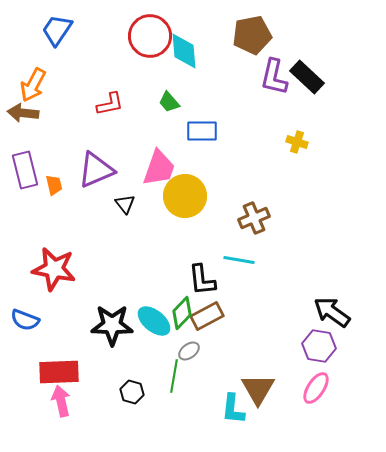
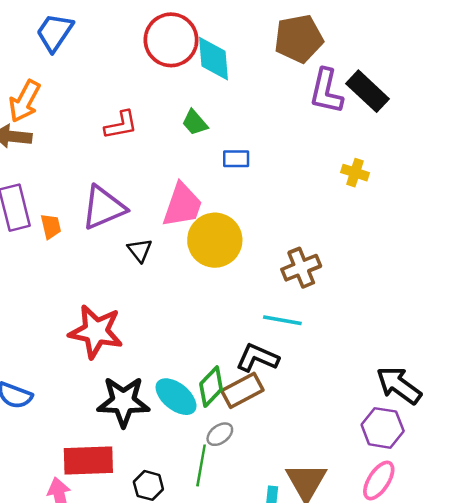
blue rectangle: (202, 131) -> (236, 159), size x0.7
red star: (54, 269) -> (96, 332), moved
black L-shape: (202, 280) -> (257, 358), moved, turned 120
red rectangle: (59, 372) -> (88, 460), moved

